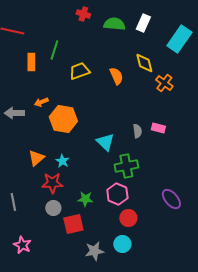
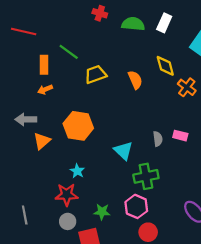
green line: (54, 50) -> (69, 52), turned -72
orange arrow: (41, 102) -> (45, 89), moved
orange triangle: (36, 158) -> (42, 141), moved

